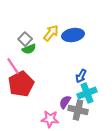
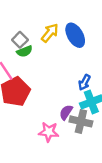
blue ellipse: (73, 35) -> (75, 35), turned 70

